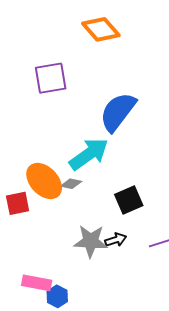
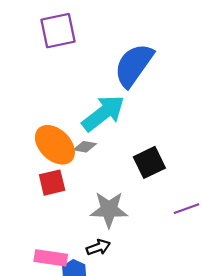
red square: (18, 203) -> (52, 183), moved
black arrow: (116, 240) -> (98, 247), moved

